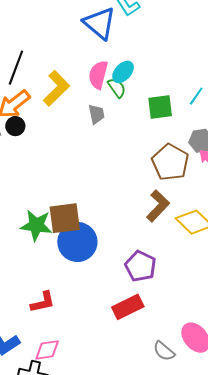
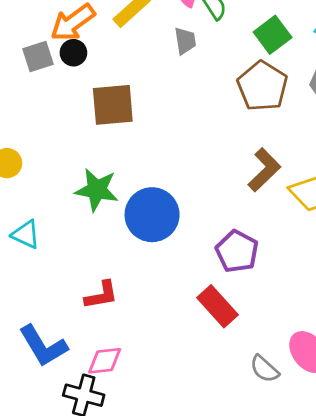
green square: (160, 107) -> (273, 35), turned -32
brown pentagon: (170, 162) -> (262, 86), moved
brown square: (65, 218) -> (113, 105), moved
red rectangle: (128, 307) -> (217, 306), turned 72

